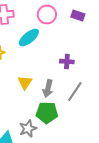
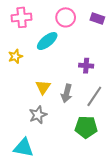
green pentagon: (47, 113) -> (86, 127), moved
gray star: (28, 129) -> (38, 115), moved

